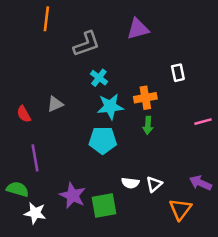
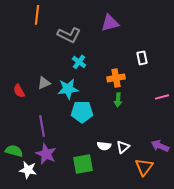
gray L-shape: (86, 44) -> (69, 35), turned 45
cyan star: (110, 107) -> (68, 89), moved
purple line: (35, 158) -> (42, 126), moved
purple star: (73, 195) -> (46, 154), moved

